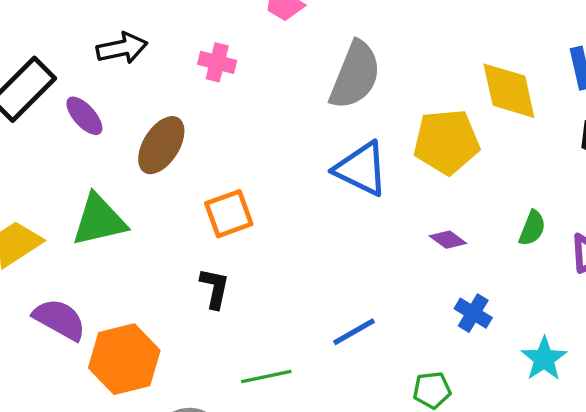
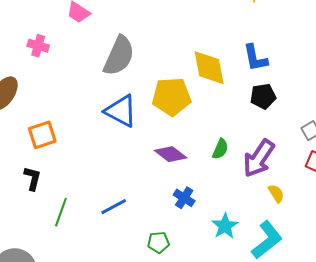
purple diamond: (448, 240) -> (171, 154), size x1.5
green line: (266, 376) -> (61, 212), moved, turned -60

